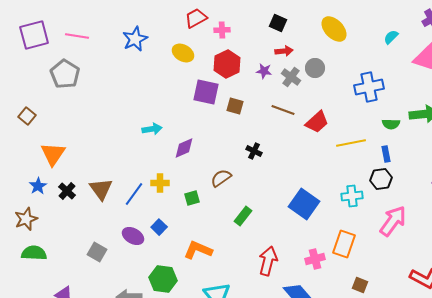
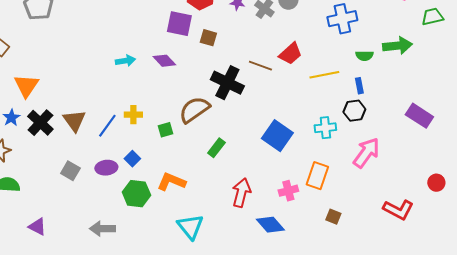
brown line: (283, 110) -> (260, 66), moved
purple diamond: (184, 148) -> (164, 61), moved, turned 70
black cross: (254, 151) -> (227, 83), size x2.0
brown semicircle: (221, 178) -> (194, 110), size x1.5
black cross: (67, 191) -> (40, 123), size x1.5
purple ellipse: (133, 236) -> (106, 168), turned -35
gray square: (97, 252) -> (70, 171), moved
green hexagon: (163, 279) -> (136, 194), moved

